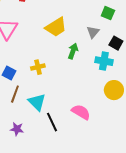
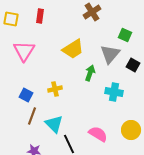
gray triangle: (93, 32) -> (110, 54), size x1.5
cyan cross: (104, 61) -> (114, 92), moved
yellow circle: (114, 90) -> (131, 130), moved

